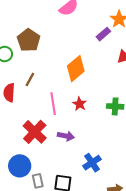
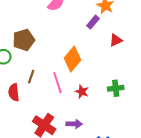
brown pentagon: (29, 40) -> (24, 40), turned 30
pink line: (53, 104) -> (57, 83), moved

